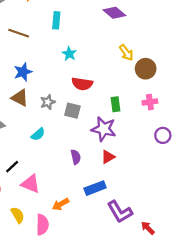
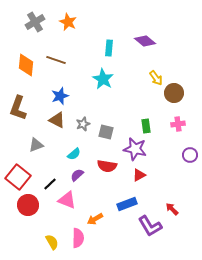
cyan rectangle: (56, 20) -> (109, 48), moved
cyan star: (69, 54) -> (103, 79), size x1.5
red semicircle: (82, 84) -> (107, 166), moved
purple semicircle: (76, 157) -> (77, 175), moved, turned -120
yellow semicircle: (18, 215) -> (52, 242), moved
red arrow: (148, 228) -> (172, 209), moved

